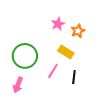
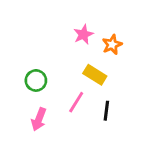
green circle: (25, 56) -> (36, 80), size x0.6
pink arrow: (18, 85) -> (39, 119), moved

